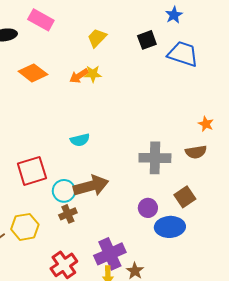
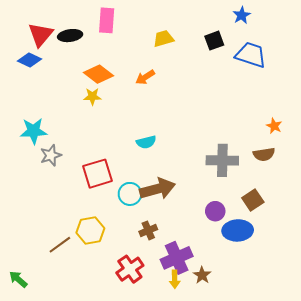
pink rectangle: (41, 20) -> (107, 20), turned 65
yellow trapezoid: (97, 38) -> (163, 39), turned 30
yellow star: (93, 74) -> (92, 96), moved
brown cross: (68, 214) -> (148, 230), moved

